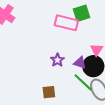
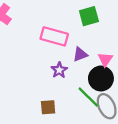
pink rectangle: (66, 23) -> (54, 36), moved
purple triangle: (80, 63) -> (80, 54), moved, turned -40

